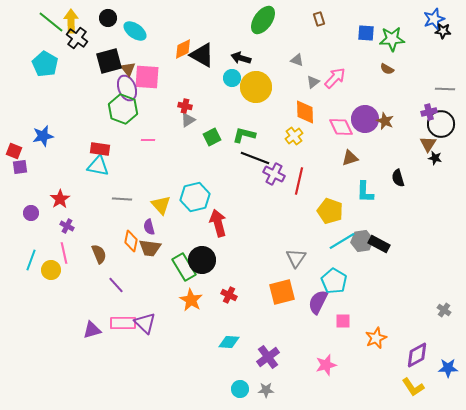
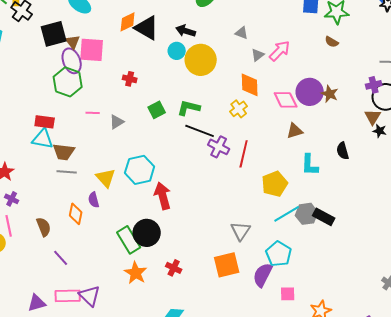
gray triangle: (188, 120) -> (117, 122), moved
yellow pentagon: (330, 211) -> (275, 184), turned 30
brown trapezoid: (150, 248) -> (64, 152), moved

